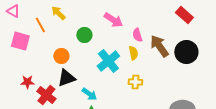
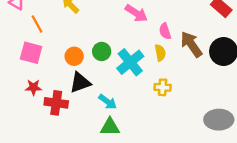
orange line: (40, 25) -> (37, 24), moved
green circle: (84, 35) -> (102, 51), moved
pink square: (20, 41) -> (31, 53), moved
red cross: (46, 95) -> (56, 103), turned -30

